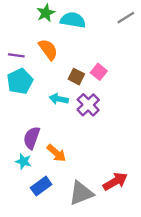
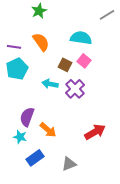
cyan semicircle: (73, 20) -> (81, 38), moved
red arrow: (115, 181) -> (95, 132), moved
gray triangle: (81, 193) -> (69, 164), size x0.7

